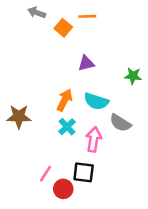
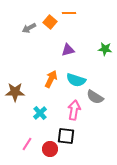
gray arrow: (37, 13) -> (29, 28), moved, turned -48
green star: (133, 76) -> (105, 49), moved
cyan cross: (67, 127) -> (40, 113), moved
pink line: (45, 174) -> (27, 144), moved

